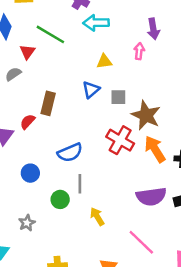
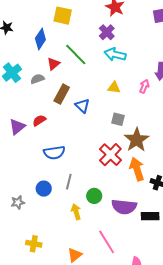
blue triangle: (91, 90) -> (82, 106), moved, turned -49
brown rectangle: (48, 103) -> (62, 94), moved
blue semicircle: (70, 152) -> (54, 153), moved
blue circle: (30, 173) -> (44, 189), moved
green circle: (60, 199) -> (94, 196), moved

